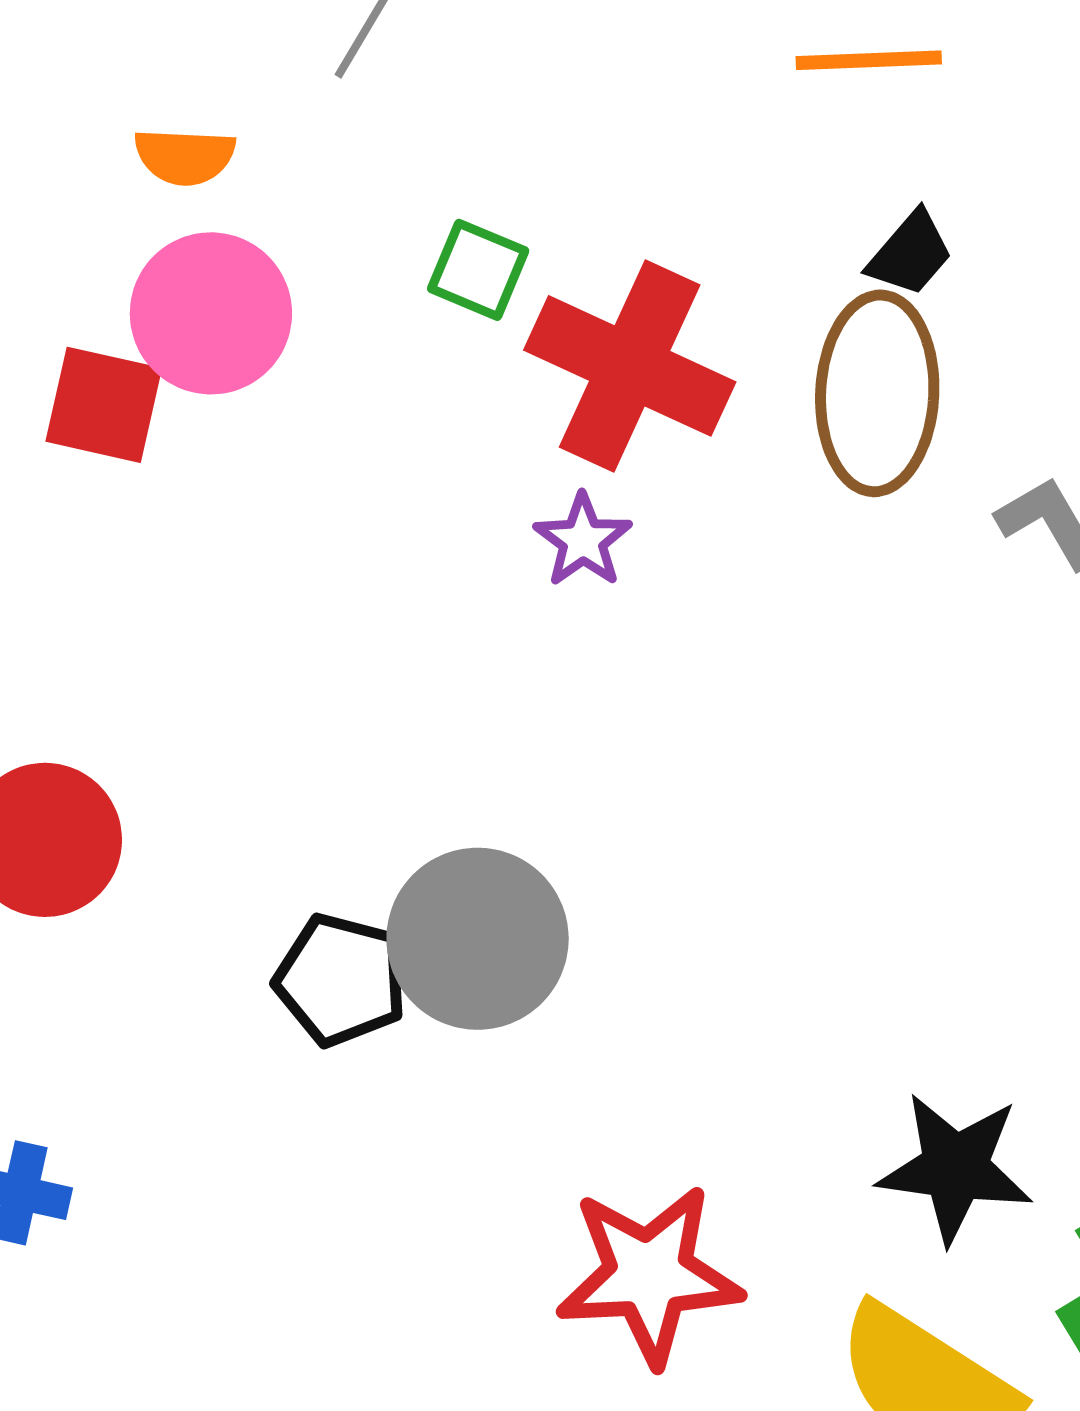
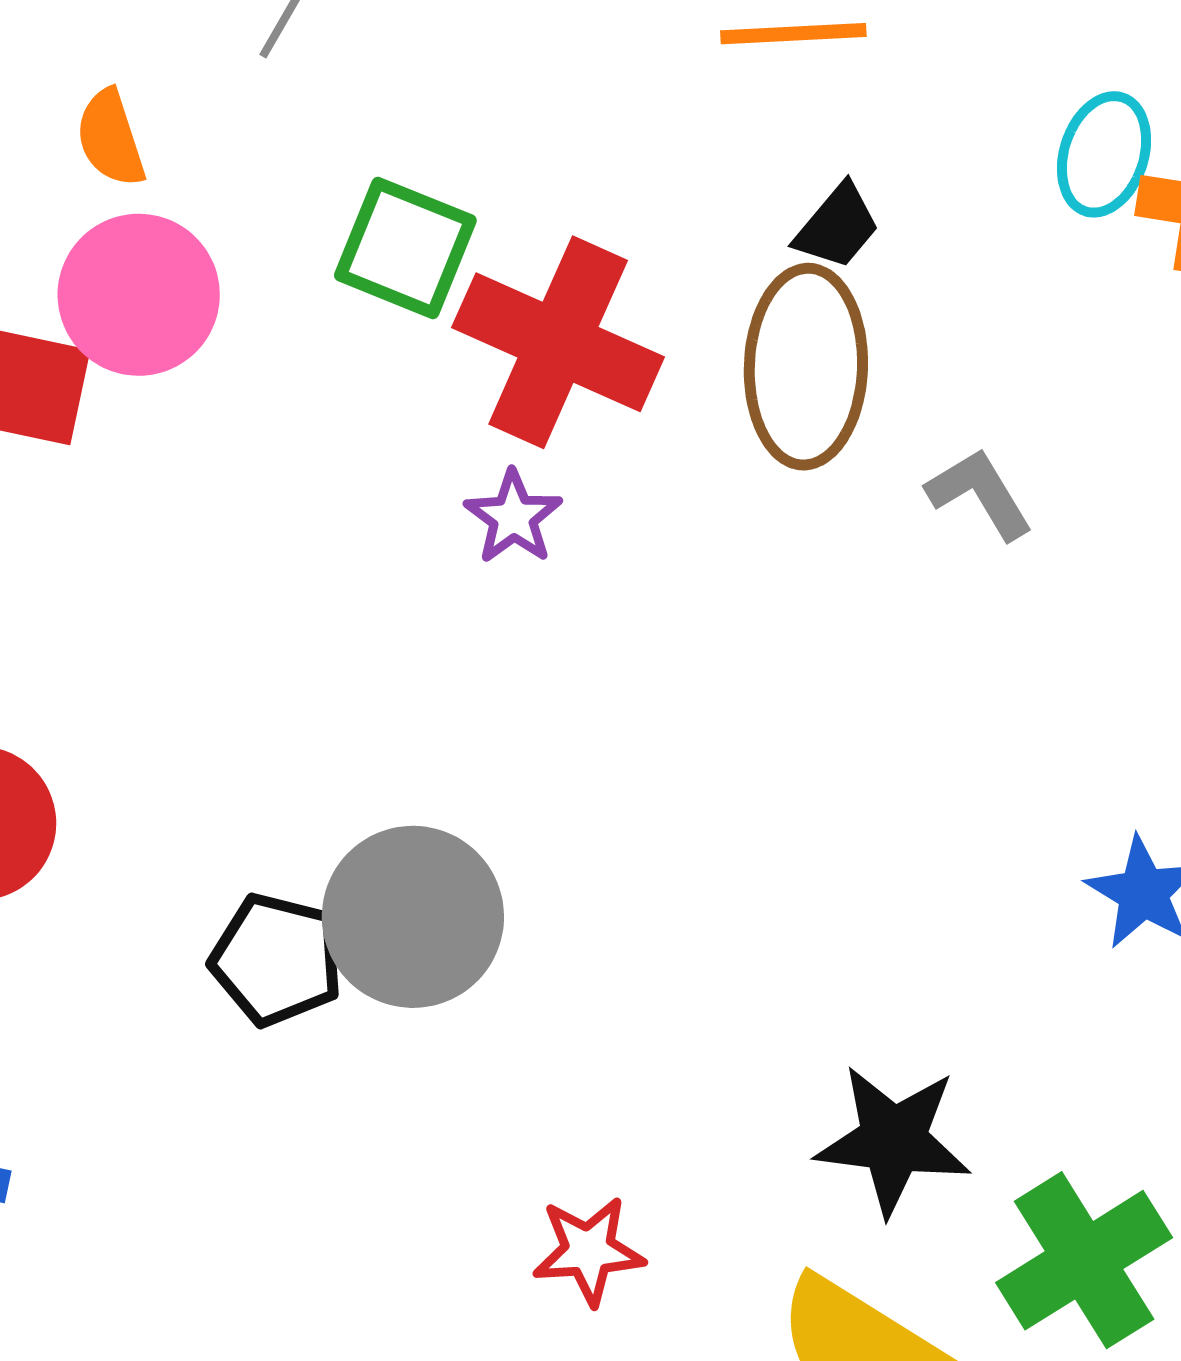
orange semicircle: (185, 156) -> (111, 138), turned 70
green square: (478, 270) -> (405, 248), size x1.4
red star: (649, 1275) -> (589, 1251), size x0.6

